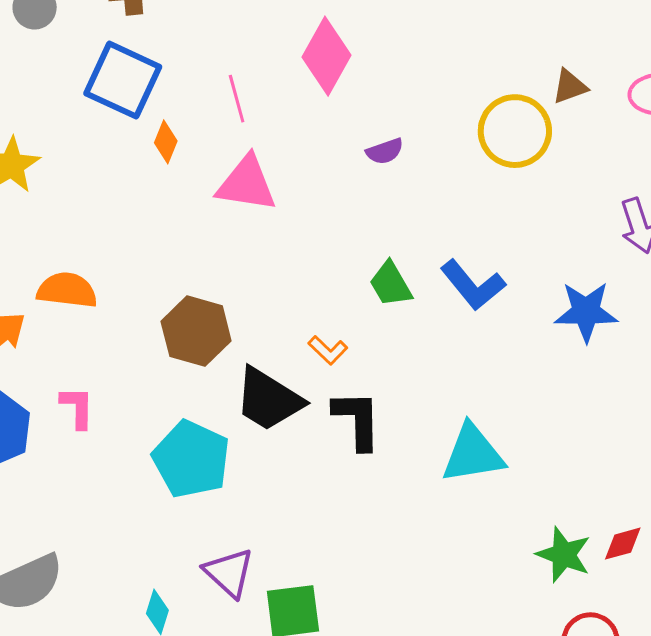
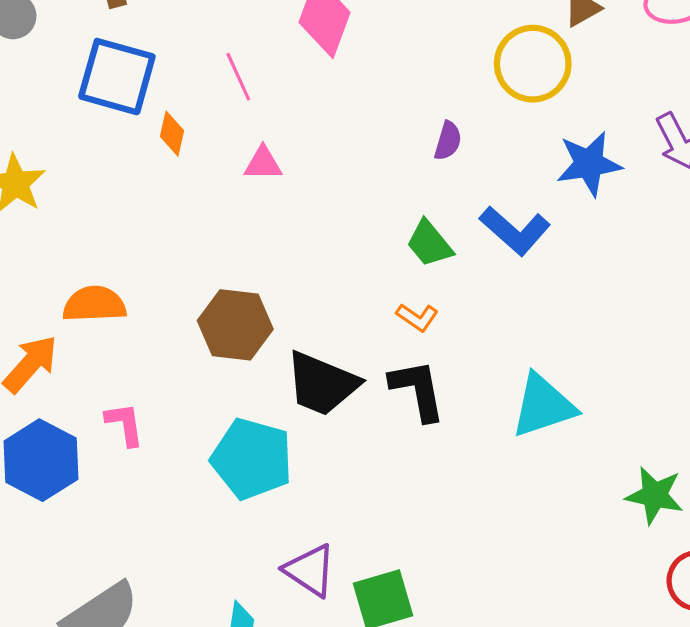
purple semicircle: (385, 151) -> (448, 141), moved, turned -45
pink triangle: (247, 184) -> (263, 164), size x0.6
blue star: (586, 312) -> (589, 164), moved
orange L-shape: (328, 350) -> (417, 317), moved

